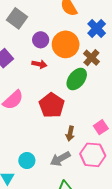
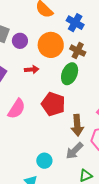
purple circle: (41, 40) -> (20, 41), moved
brown arrow: (70, 134) -> (77, 125), size x1.5

